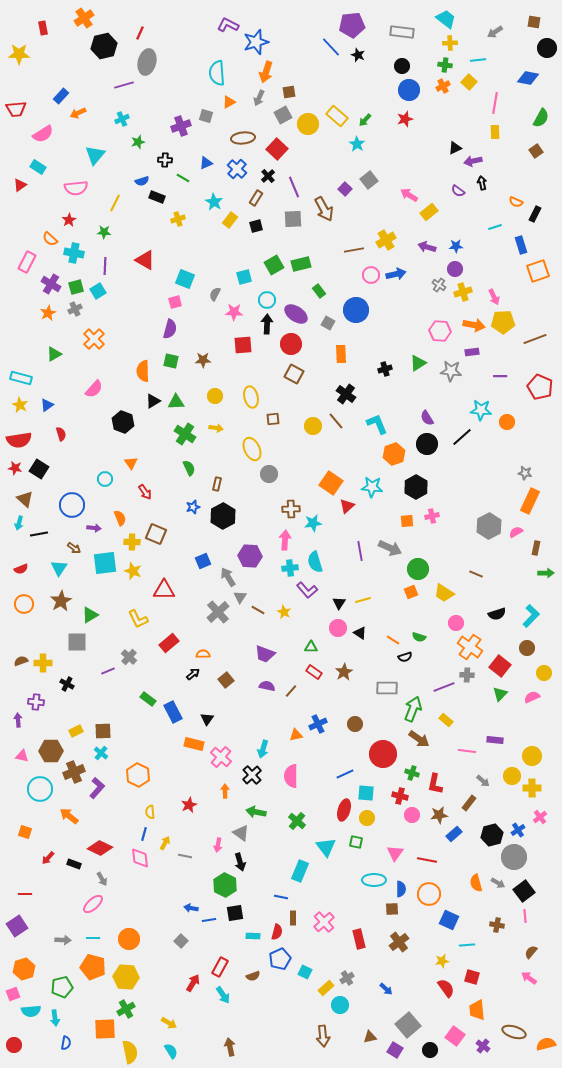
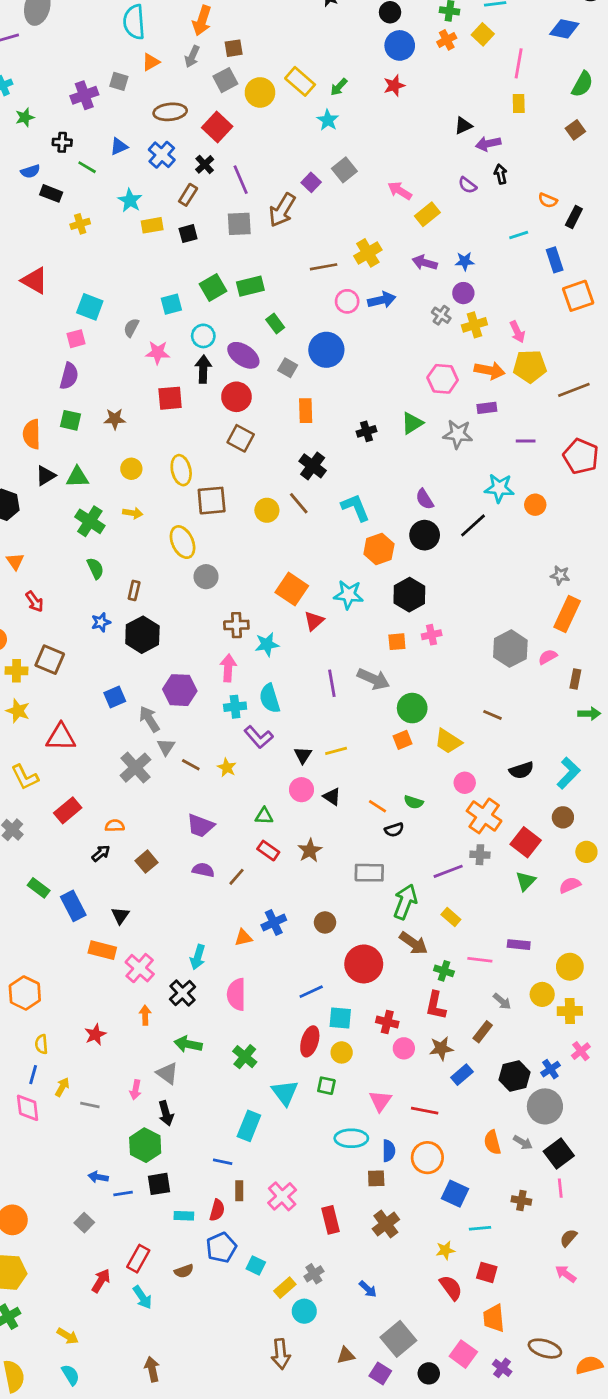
brown arrow: (324, 209) -> (282, 210), turned 60
yellow rectangle: (230, 220) -> (152, 225), turned 42
brown square: (273, 419) -> (212, 501), size x1.6
green cross: (412, 773) -> (444, 971), moved

